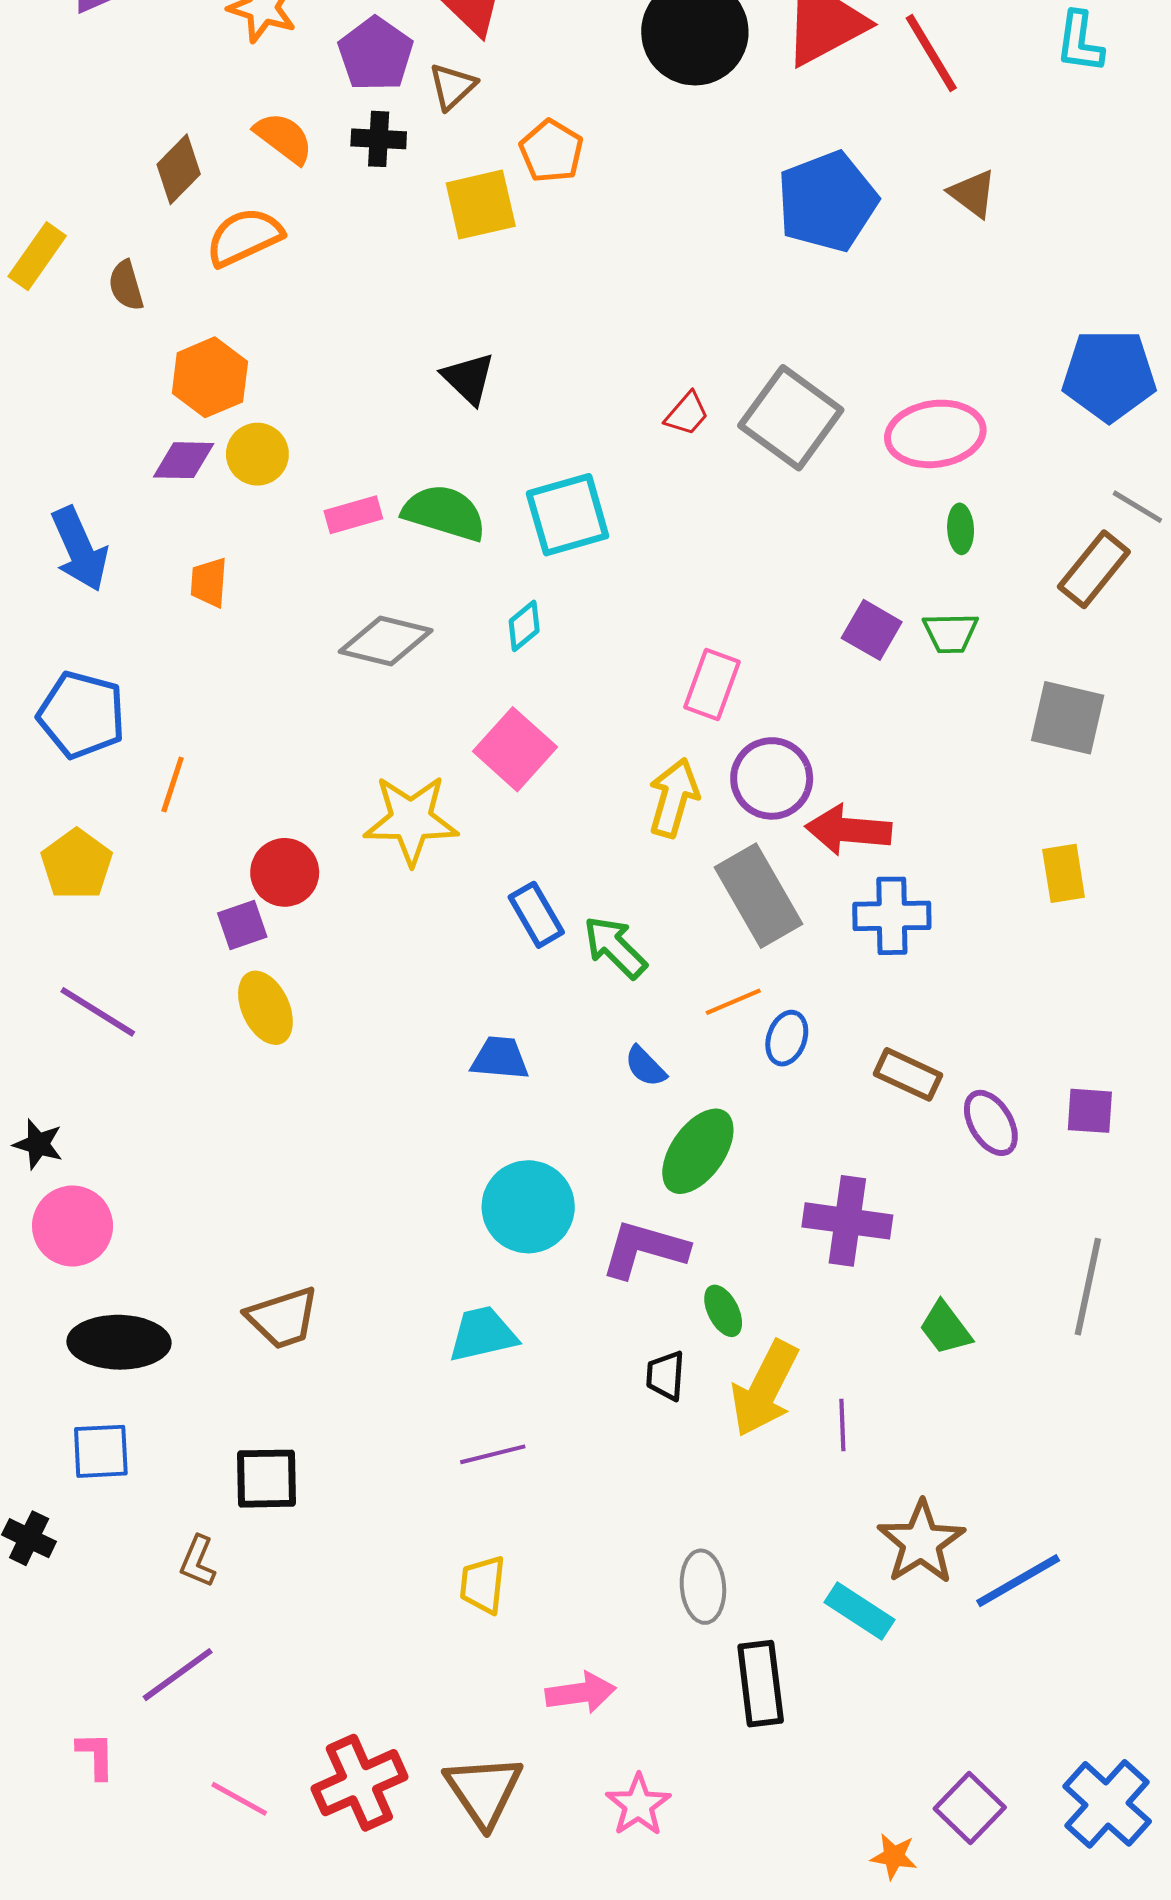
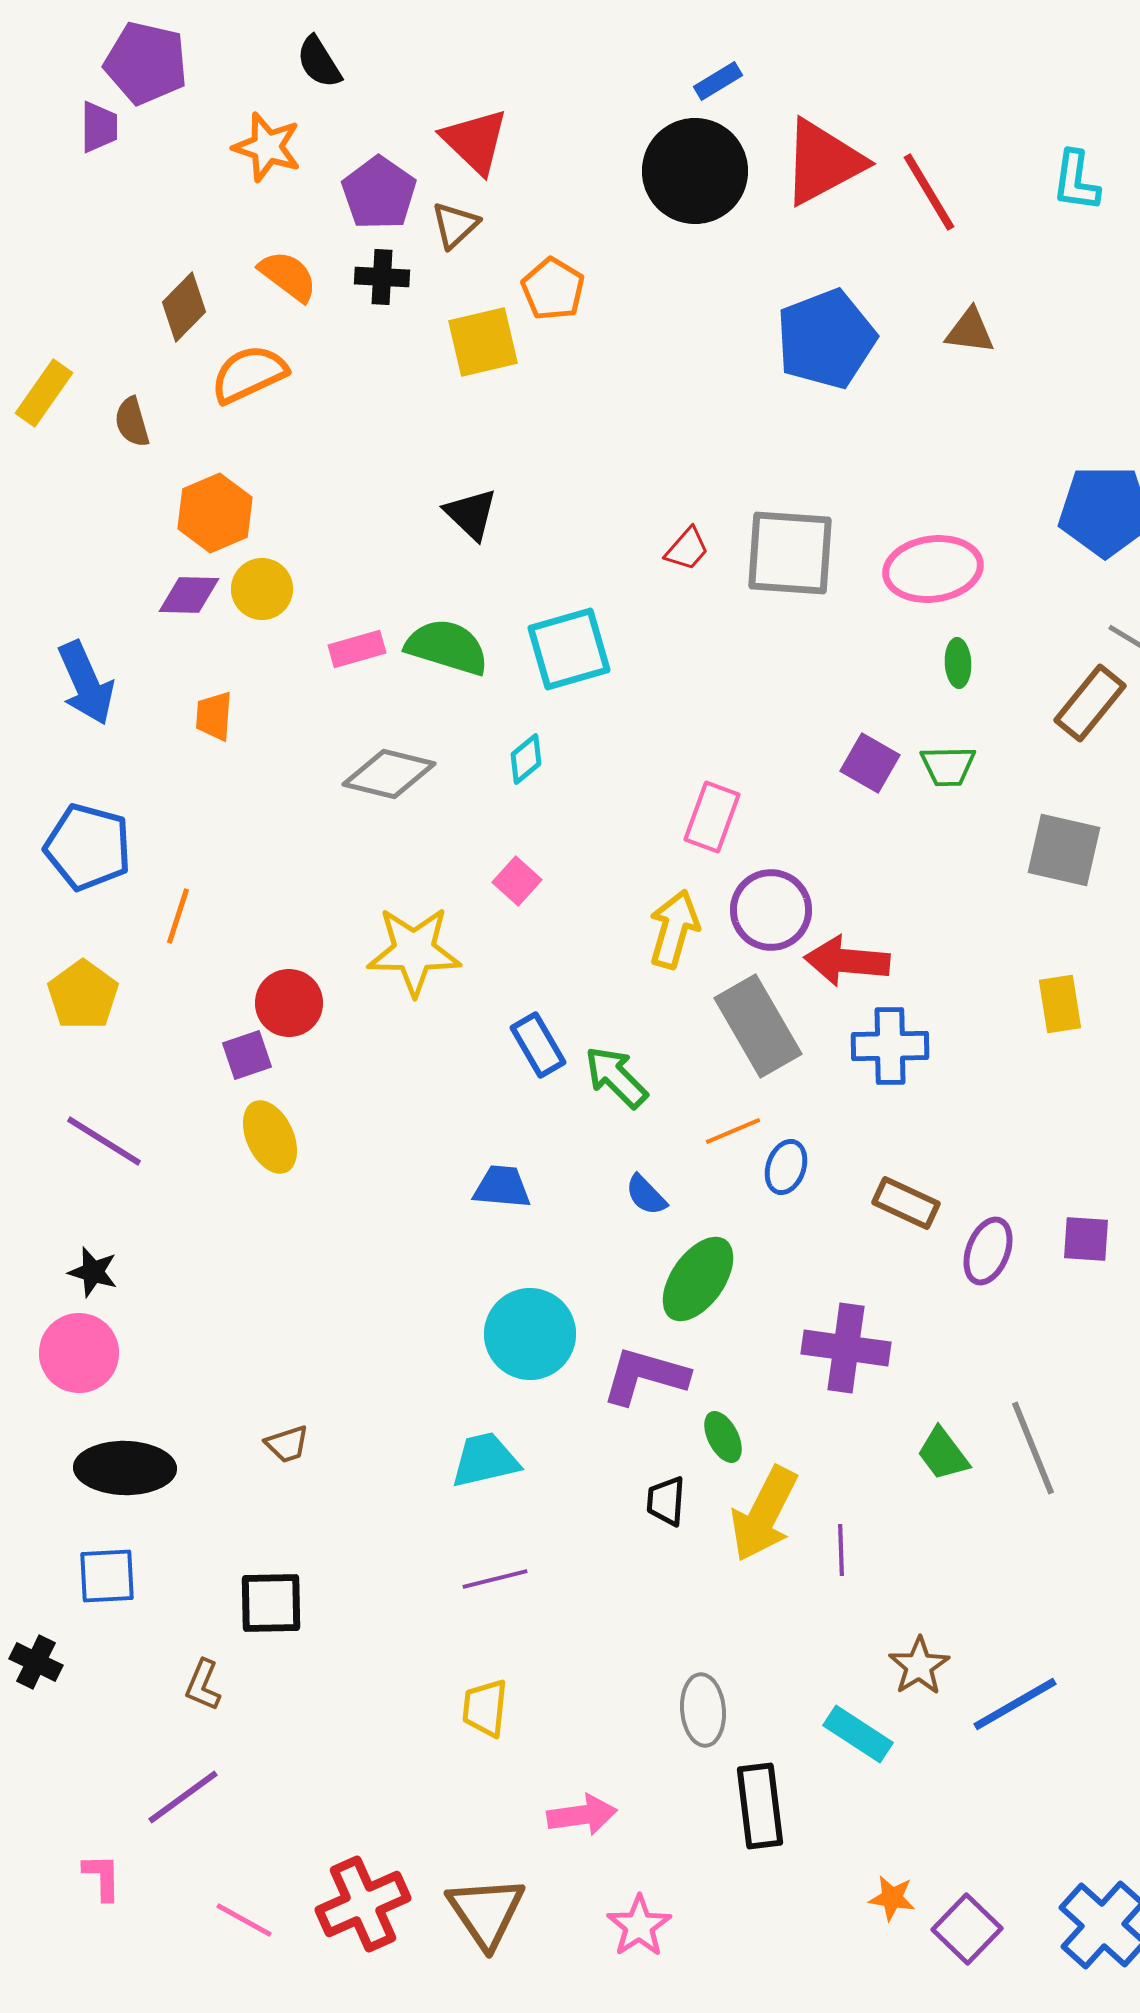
brown triangle: (973, 193) -> (970, 331), turned -30
gray square: (791, 418) -> (790, 553), turned -32
pink square: (515, 749) -> (517, 881), size x0.6
purple ellipse: (991, 1123) -> (988, 1251), turned 52
black star: (38, 1144) -> (93, 1272), moved
gray line: (1088, 1287) -> (1033, 1448), moved, turned -34
brown trapezoid: (283, 1318) -> (287, 1444), size x0.6
brown star: (921, 1542) -> (919, 1666), size x0.7
orange star: (894, 1856) -> (892, 1898), moved

